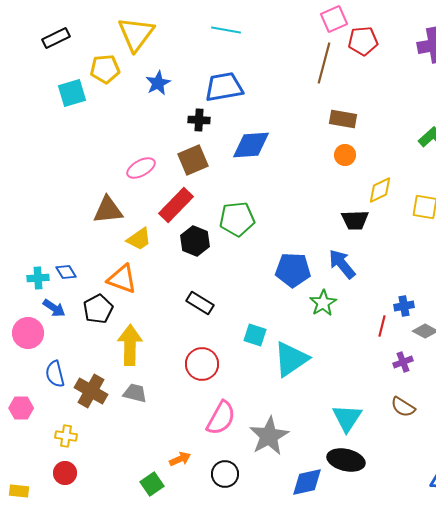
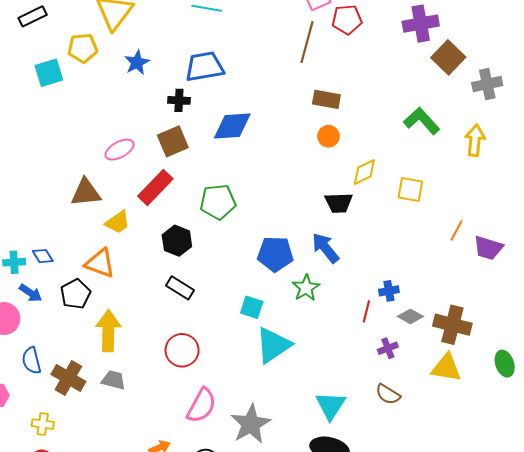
black hexagon: (195, 241) -> (177, 241), moved
cyan square: (255, 335) -> (252, 307), moved

